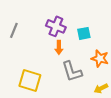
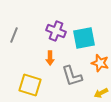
cyan square: (84, 33) -> (84, 38), size x1.6
orange arrow: (59, 47) -> (50, 58), moved

